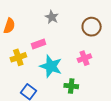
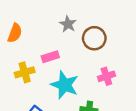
brown circle: (92, 27) -> (94, 38), moved

